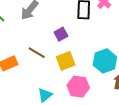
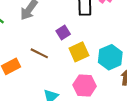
yellow square: (66, 61) -> (79, 52), moved

